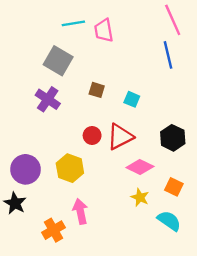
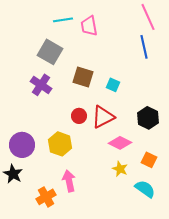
brown square: (97, 90) -> (83, 77), size x1.5

